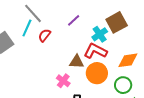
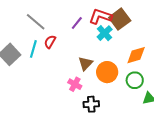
cyan line: (27, 28) -> (33, 49), moved
red L-shape: (95, 51) -> (100, 16), moved
brown triangle: (77, 62) -> (86, 63), turned -42

